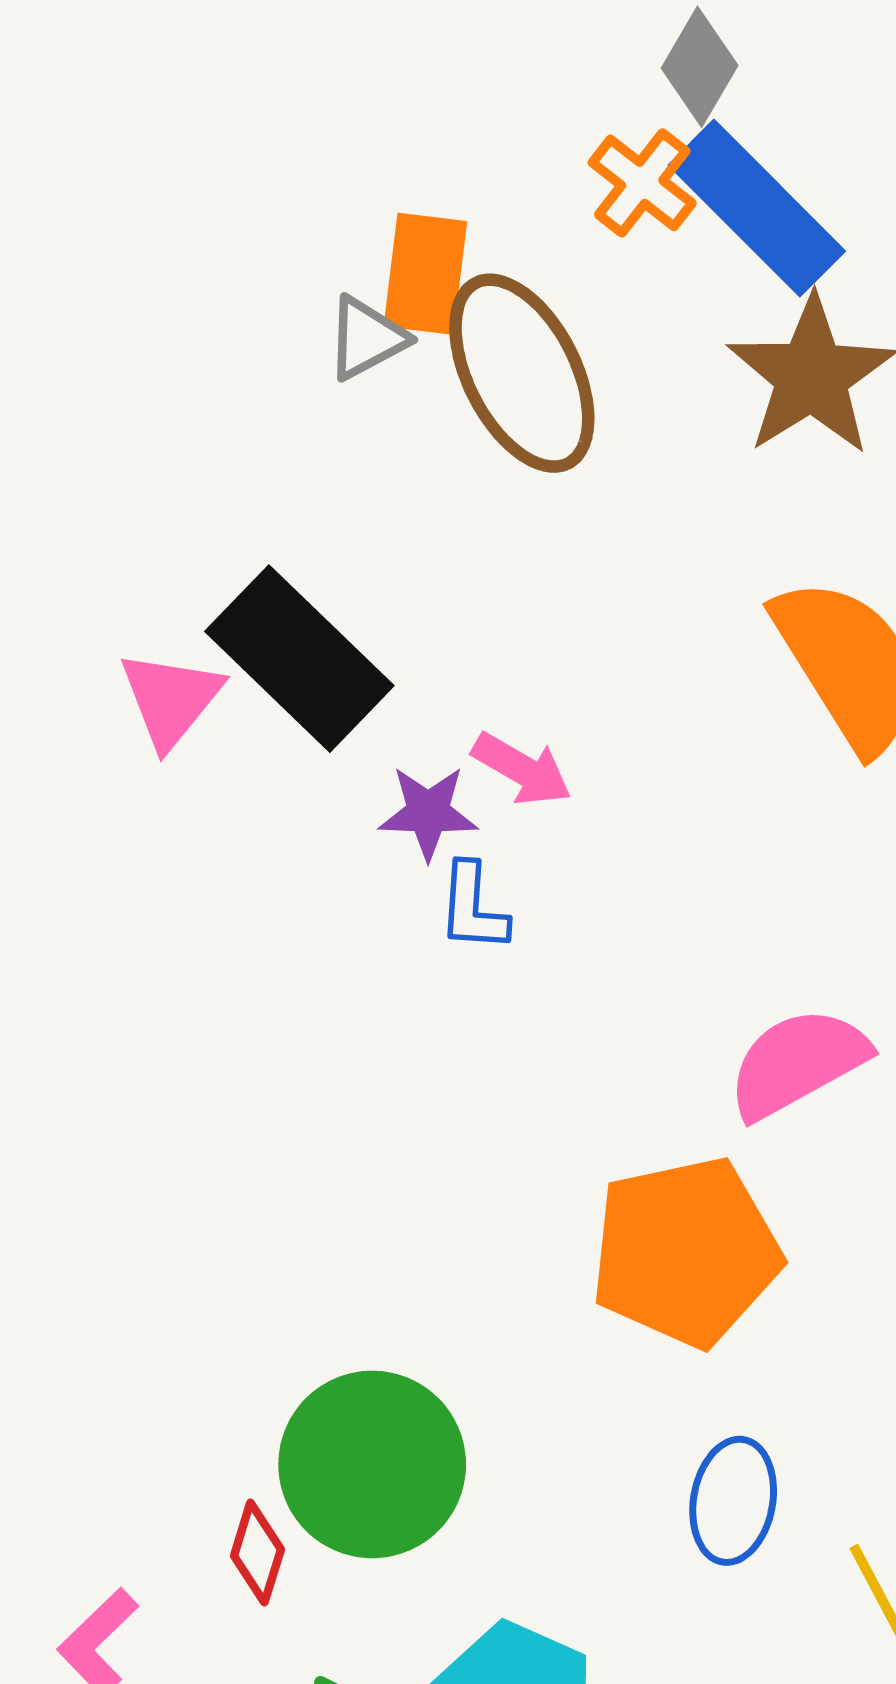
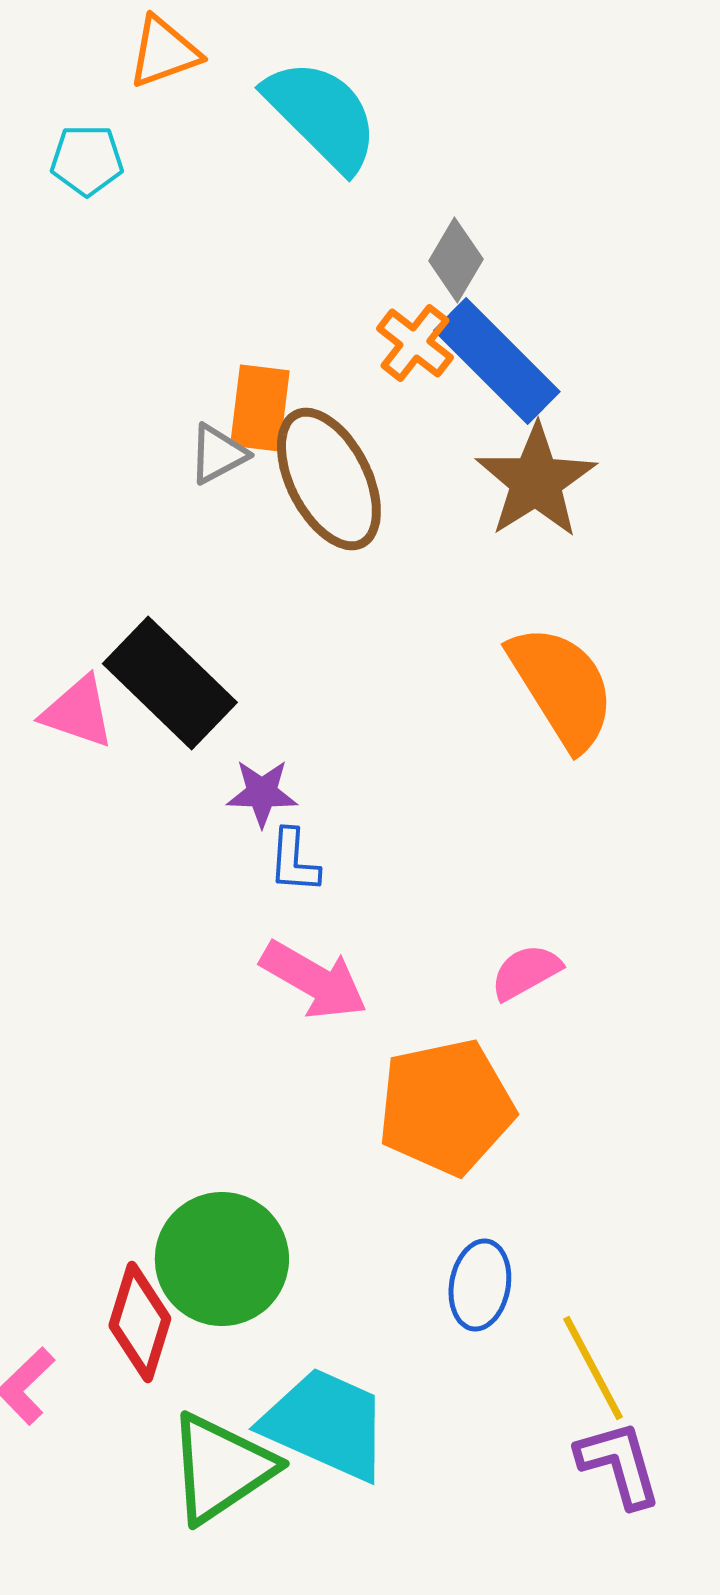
pink triangle: (171, 699) -> (78, 712), turned -50
pink arrow: (522, 769) -> (314, 980), moved, size x1.5
pink semicircle: (797, 1063) -> (526, 972), size x0.7
red diamond: (257, 1553) -> (140, 1322), size x1.6

